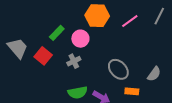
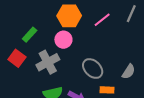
pink circle: (80, 39) -> (63, 40), moved
gray cross: (74, 61) -> (48, 62), size x1.6

